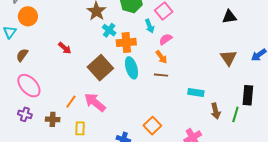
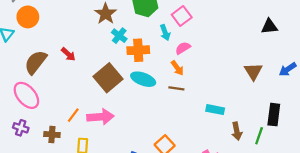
black triangle: (229, 17) -> (269, 26), moved
brown semicircle: (22, 55) -> (36, 62), moved, size x1.6
cyan ellipse: (131, 68) -> (143, 79), turned -55
pink arrow: (95, 102) -> (100, 117), turned 135

